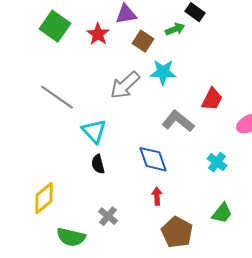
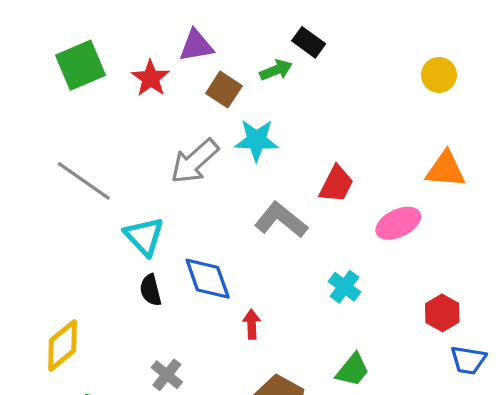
green square: (55, 26) -> (81, 65), turned 32
blue diamond: (153, 159) -> (208, 279), moved
red arrow: (157, 196) -> (252, 324), moved

